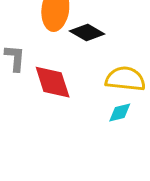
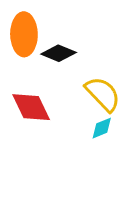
yellow semicircle: (125, 79) -> (103, 94), turned 48

